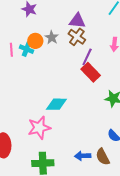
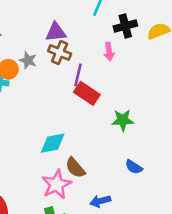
pink star: (39, 128) -> (57, 184), moved
brown semicircle: (103, 157) -> (75, 168), moved

